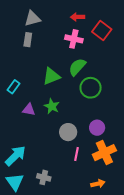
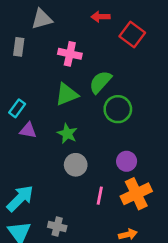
pink cross: (74, 39) -> (70, 54), moved
gray rectangle: (28, 40) -> (19, 47), moved
purple triangle: (29, 110) -> (28, 130), moved
gray circle: (68, 132) -> (76, 165), moved

